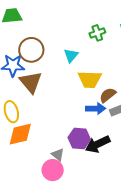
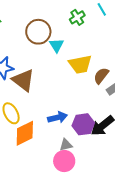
brown circle: (31, 50) -> (38, 32), moved
blue arrow: (96, 109) -> (58, 117), moved
gray triangle: (58, 155) -> (66, 145), turned -40

